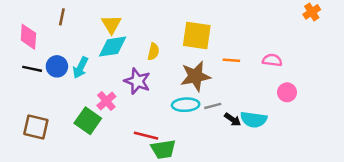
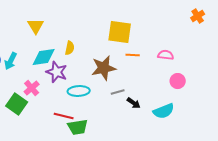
yellow square: (197, 35) -> (120, 32), moved
cyan diamond: (113, 47) -> (44, 57), moved
cyan ellipse: (186, 105) -> (79, 91), moved
cyan semicircle: (254, 120) -> (164, 111), moved, turned -30

